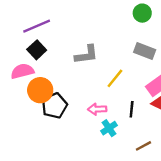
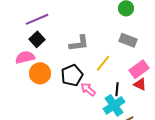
black pentagon: (54, 106) -> (72, 75), moved
pink arrow: (97, 109) -> (88, 89), turned 42
cyan cross: (109, 128) -> (114, 105), moved, size x1.5

